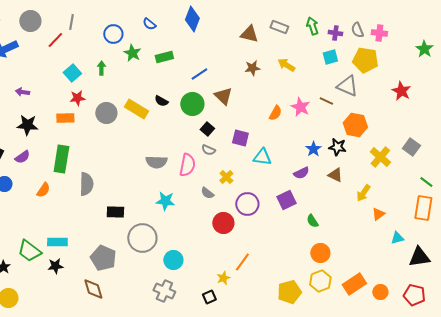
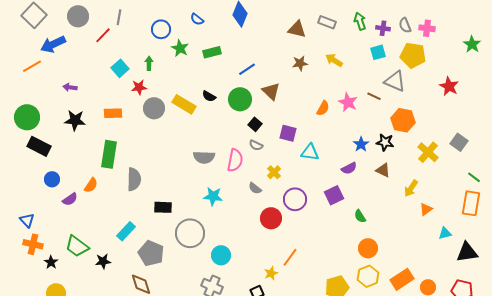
red star: (77, 98) -> (139, 87), moved
purple semicircle: (22, 157) -> (70, 199), moved
cyan rectangle: (57, 242) -> (126, 231), moved, turned -48

